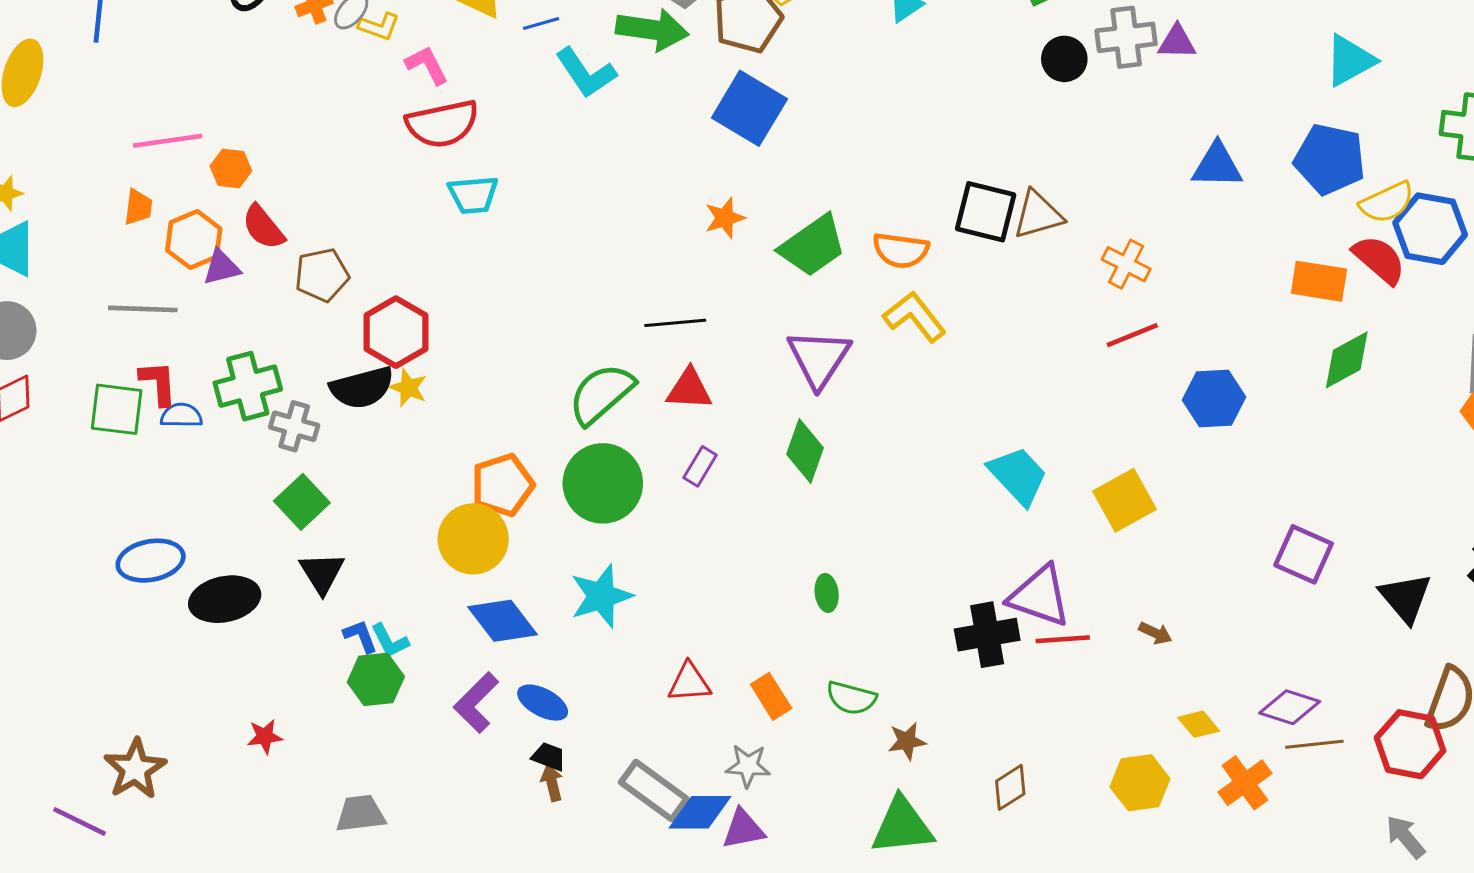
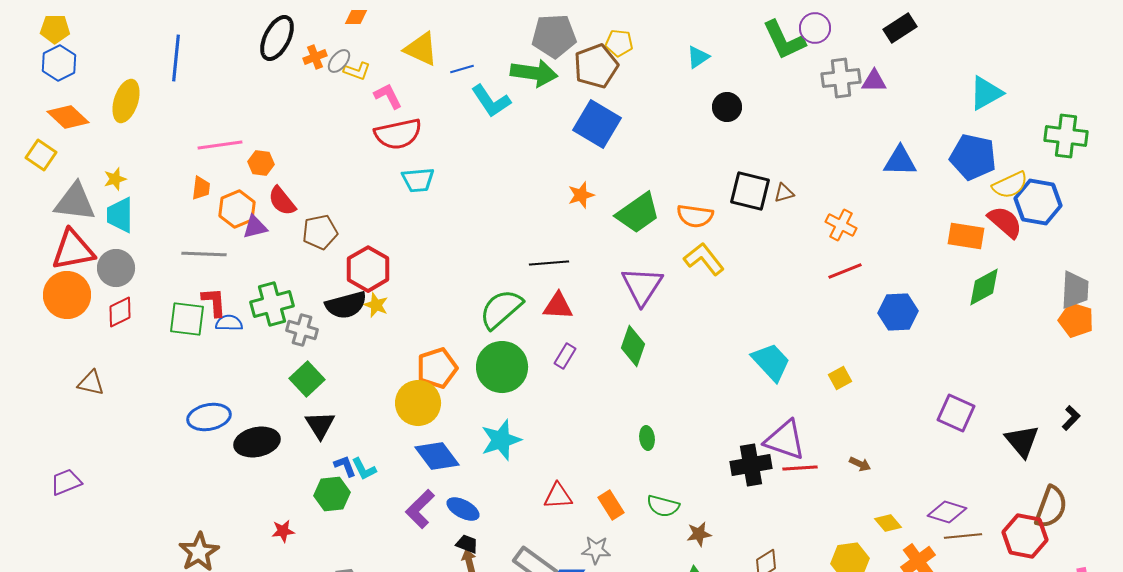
black circle: (1064, 59) -> (727, 107), moved
brown triangle: (1038, 215) -> (784, 193), size x0.6
yellow square: (1125, 500) -> (840, 378), size x0.6
green hexagon: (376, 679) -> (332, 494), moved

